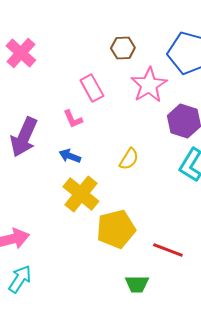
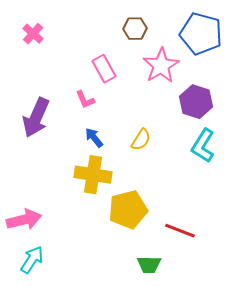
pink cross: (21, 53) -> (33, 34), size x0.7
blue arrow: (70, 156) -> (94, 138), moved, turned 30
yellow cross: (81, 194) -> (93, 175), turned -30

